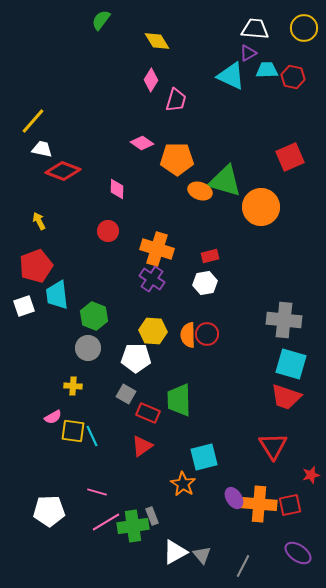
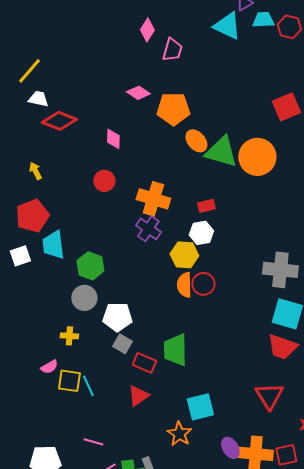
green triangle: (225, 181) -> (221, 152), moved
orange ellipse: (200, 191) -> (196, 141), turned 30
yellow hexagon: (153, 331) -> (184, 255), moved
white pentagon: (136, 358) -> (117, 317), moved

